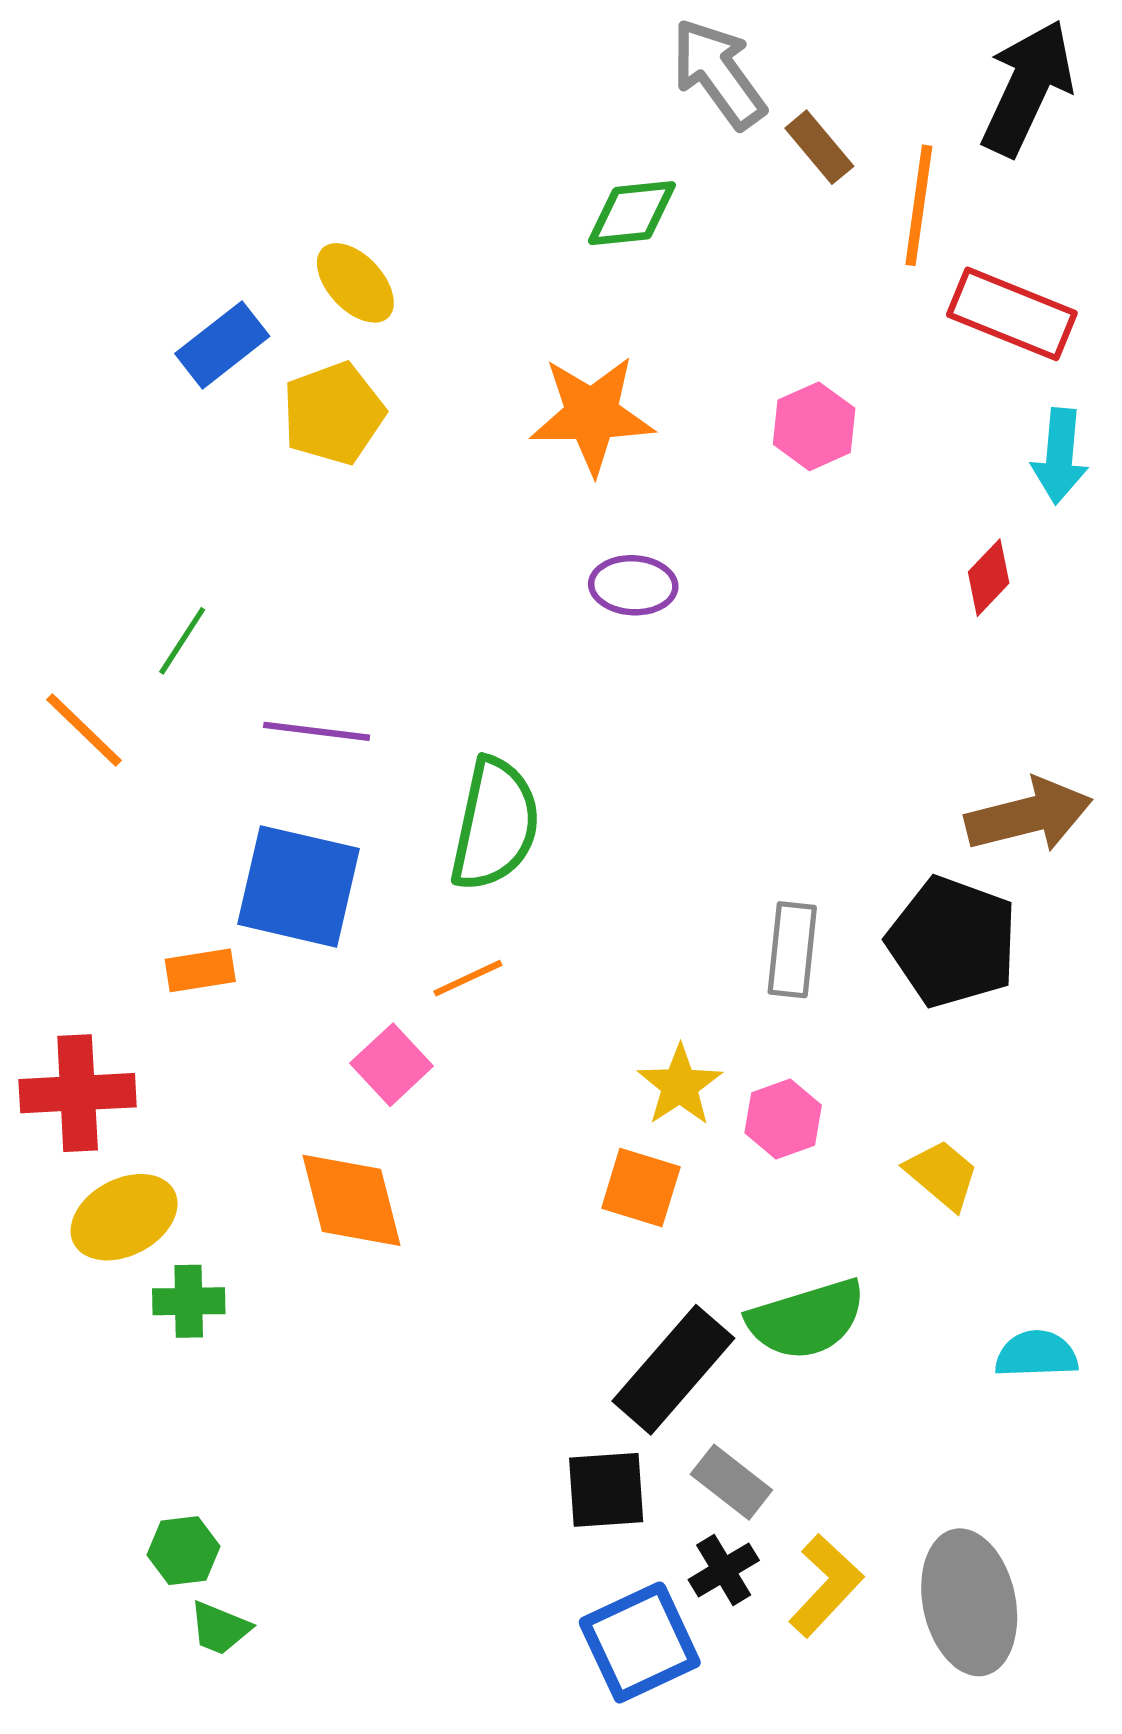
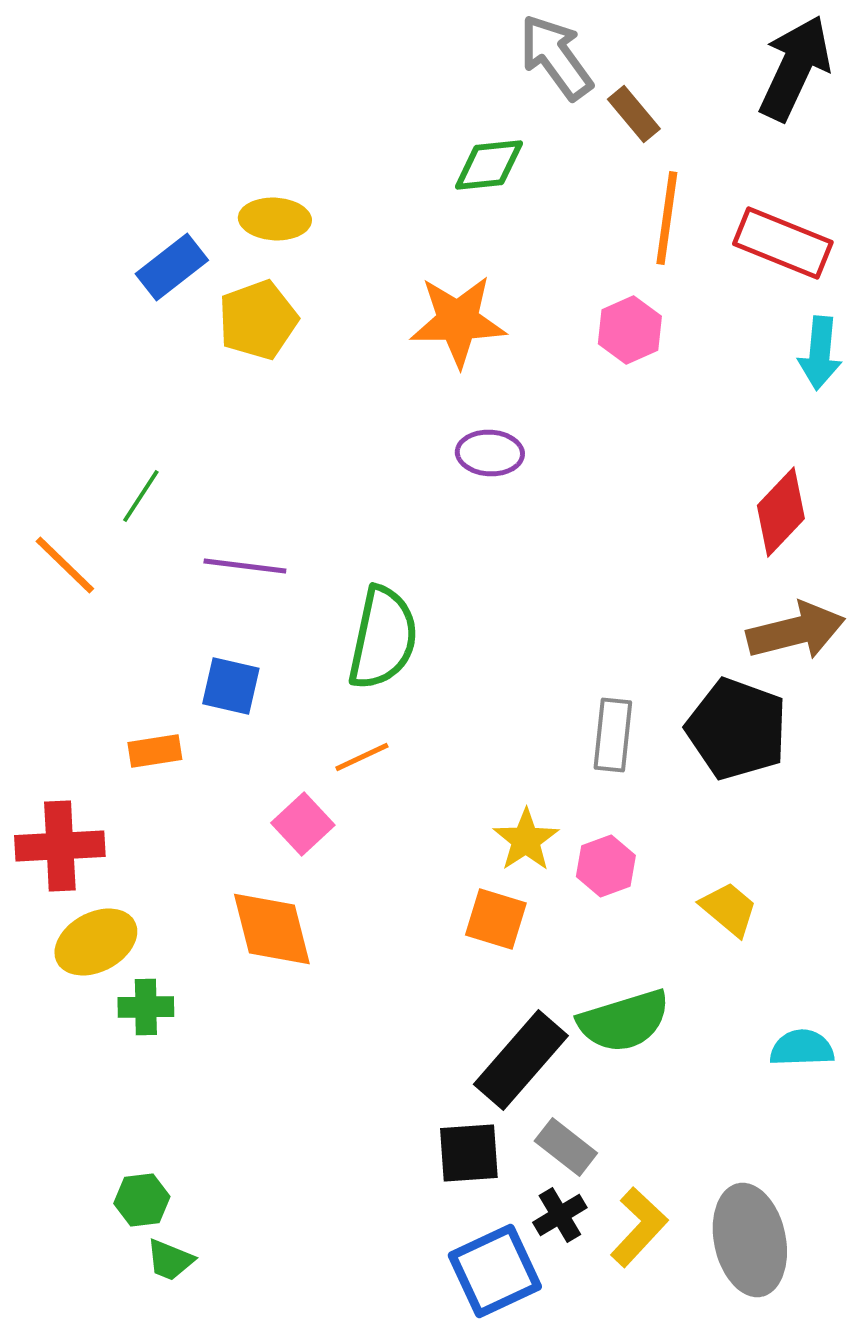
orange line: (919, 205) -> (667, 218), moved
yellow ellipse: (355, 283) -> (275, 219), turned -44
red diamond: (989, 578) -> (781, 512), moved, size x1.5
blue square: (299, 886) -> (231, 686), size x0.6

